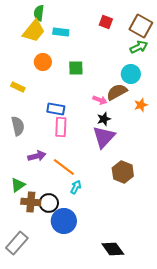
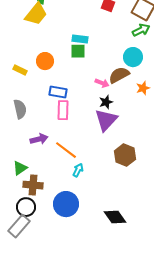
cyan rectangle: (61, 32) -> (80, 39), moved
orange circle: (43, 62) -> (45, 61), moved
black circle: (49, 203) -> (26, 207), moved
black diamond: (113, 249) -> (115, 217), moved

